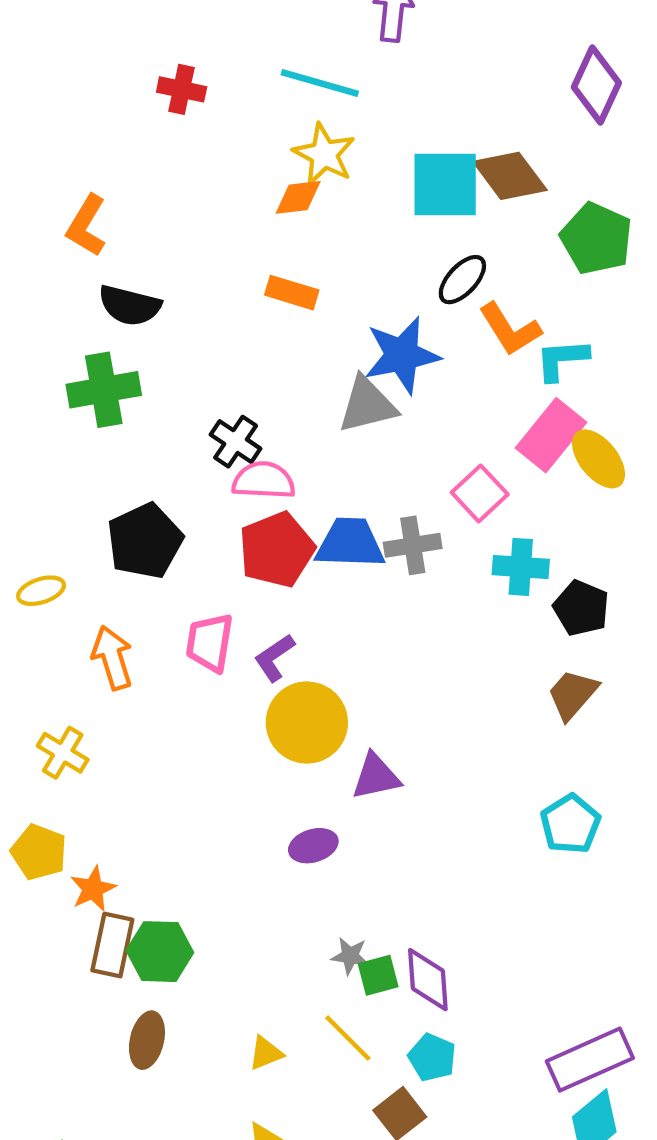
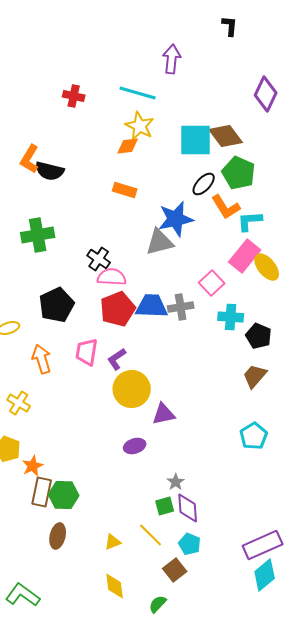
green pentagon: (596, 239) -> (239, 173), moved
black semicircle: (130, 305) -> (50, 171), moved
gray star: (350, 956) -> (176, 482), moved, turned 30

